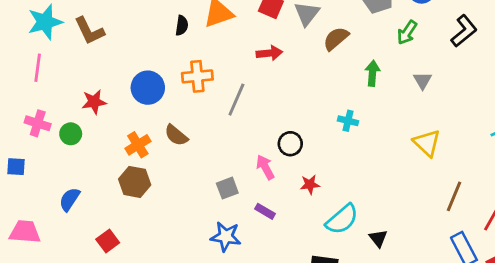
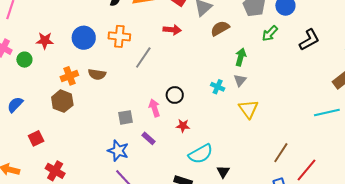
gray triangle: (422, 80) -> (240, 80), moved
brown semicircle: (176, 135) -> (97, 74), turned -42
yellow triangle: (427, 143) -> (248, 109), moved

